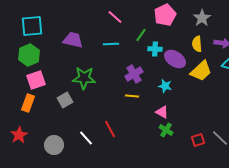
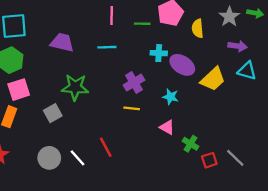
pink line: (115, 17) -> (112, 15), turned 49
gray star: (202, 18) -> (229, 17), moved
green line: (141, 35) -> (142, 24), moved, turned 56
yellow semicircle: (197, 44) -> (198, 28), moved
green cross: (166, 130) -> (190, 144), moved
gray circle: (54, 145) -> (49, 158), moved

